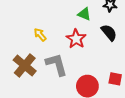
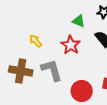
brown cross: (25, 66) -> (21, 71), turned -30

